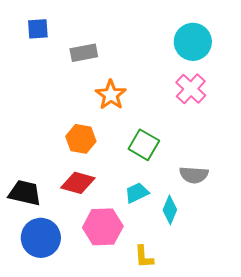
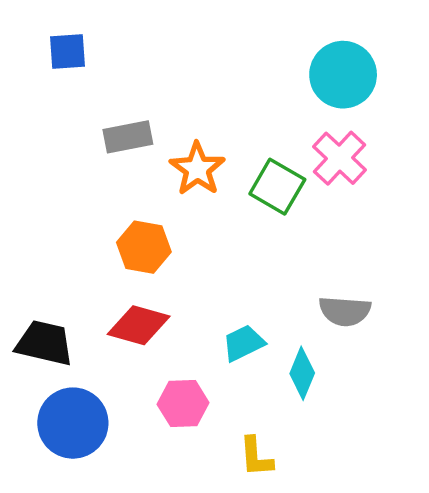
gray rectangle: (84, 53) -> (128, 137), moved
green square: (144, 145) -> (277, 187), moved
pink hexagon: (103, 227) -> (183, 403), size x0.7

